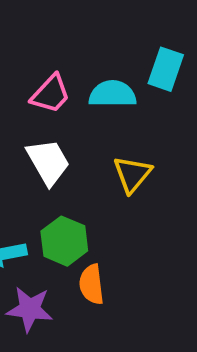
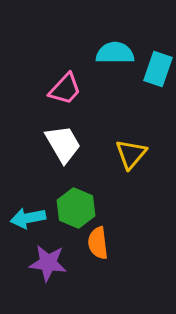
cyan semicircle: (113, 94) -> (115, 53), moved

